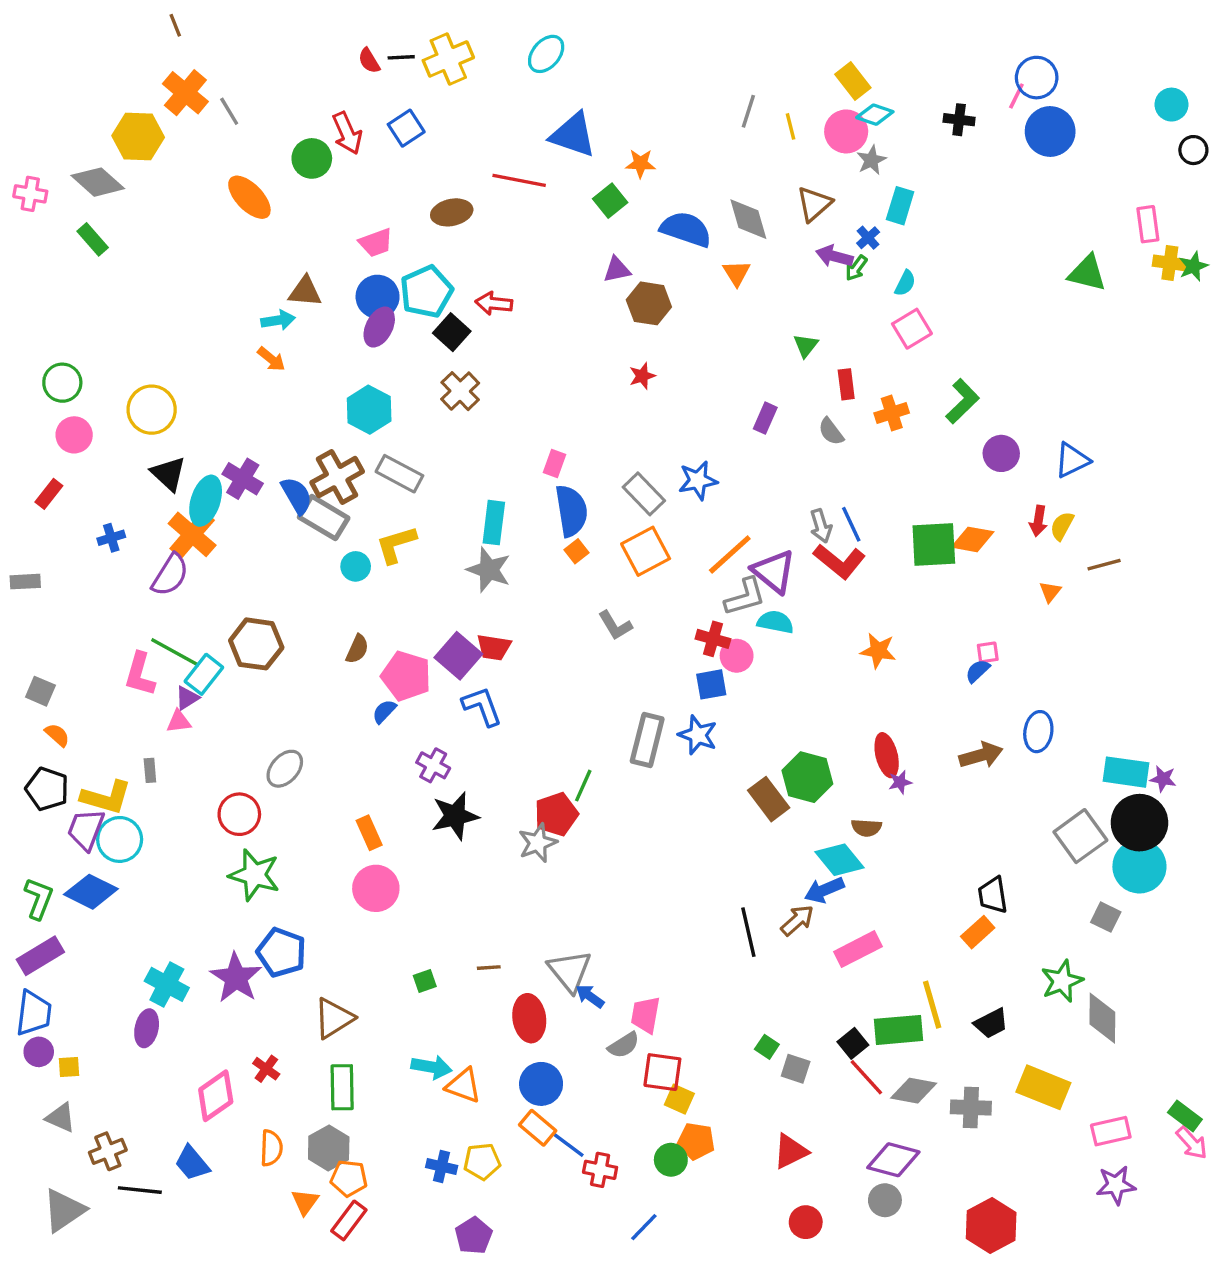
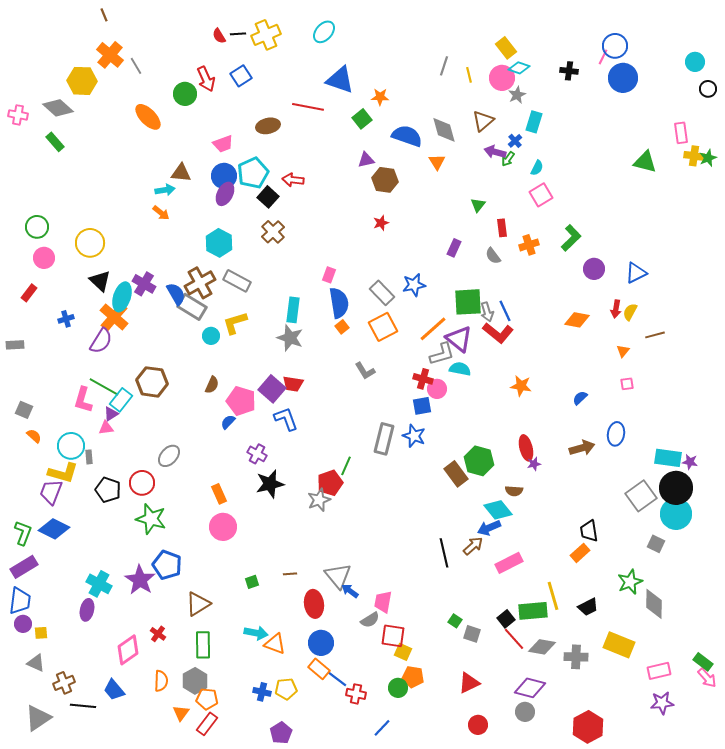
green square: (934, 544) -> (468, 302), moved
pink square: (988, 652) -> (627, 384), moved
black pentagon: (47, 789) -> (108, 490), moved
cyan circle: (120, 839) -> (71, 446), moved

